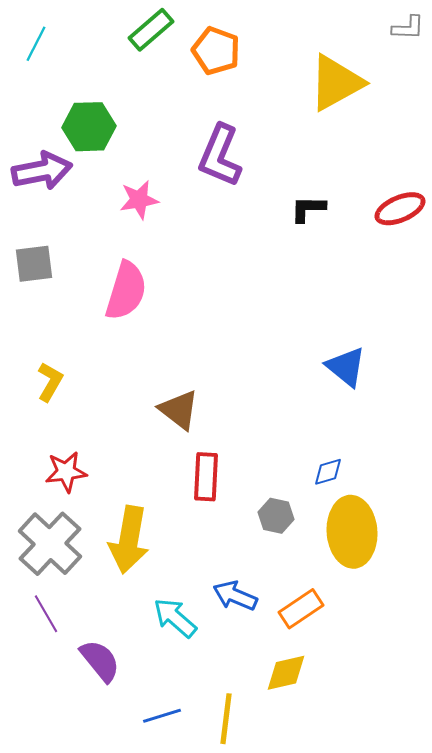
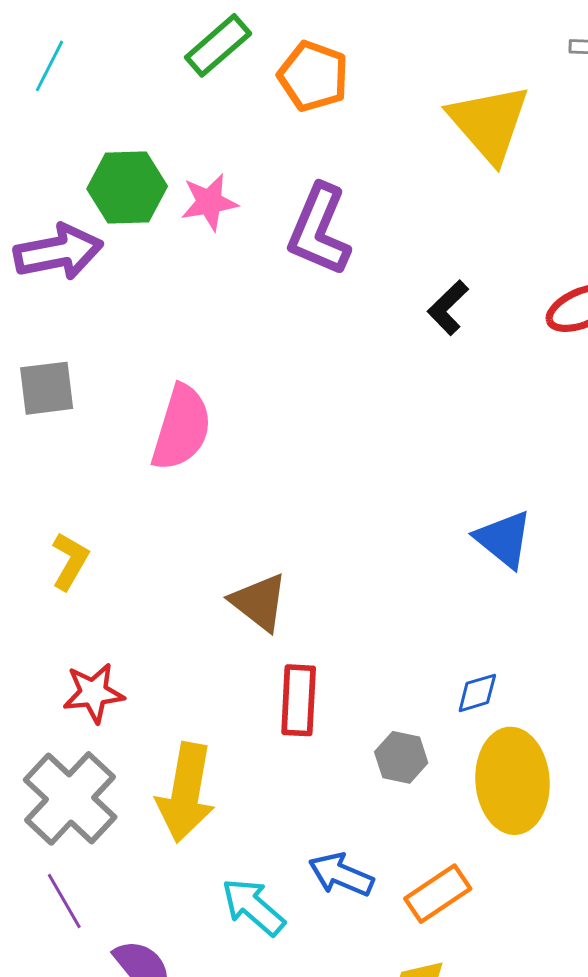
yellow triangle: (336, 83) -> (489, 123), turned -42
pink star: (139, 200) -> (209, 202), moved
black L-shape: (308, 209) -> (448, 308), turned -45

